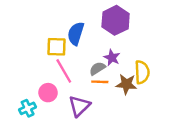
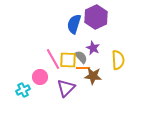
blue semicircle: (76, 34) -> (74, 24), moved
yellow square: (56, 47) -> (68, 60), moved
gray semicircle: (97, 68) -> (81, 57), turned 80
brown star: (126, 84) -> (93, 76), moved

